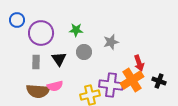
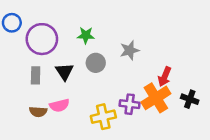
red arrow: (139, 63) -> (165, 77), turned 42
purple cross: (111, 85) -> (130, 104), size x0.7
brown semicircle: (38, 91) -> (38, 112), size x0.6

